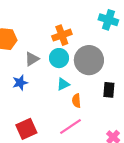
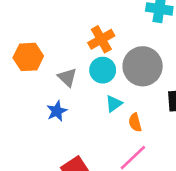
gray triangle: (32, 59) -> (67, 77), turned -35

